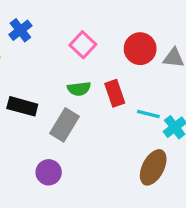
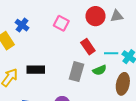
green semicircle: (79, 89) -> (100, 70), moved
gray rectangle: (65, 125) -> (76, 72), moved

